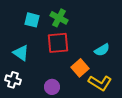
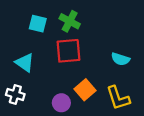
cyan semicircle: (102, 50) -> (120, 59), turned 49
orange square: (80, 68) -> (85, 90), moved
yellow L-shape: (100, 83) -> (118, 98), turned 40

